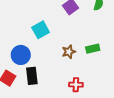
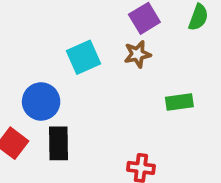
brown star: (69, 52) -> (137, 54), moved

